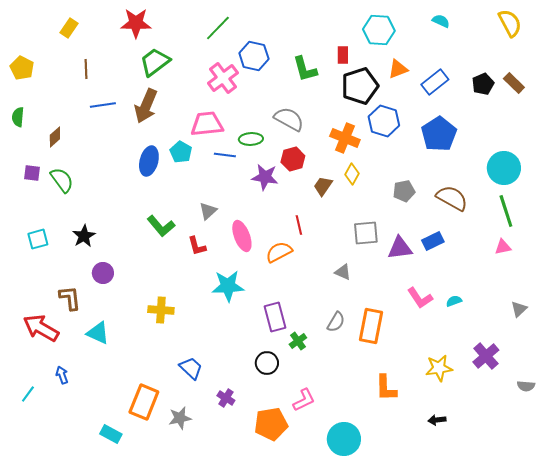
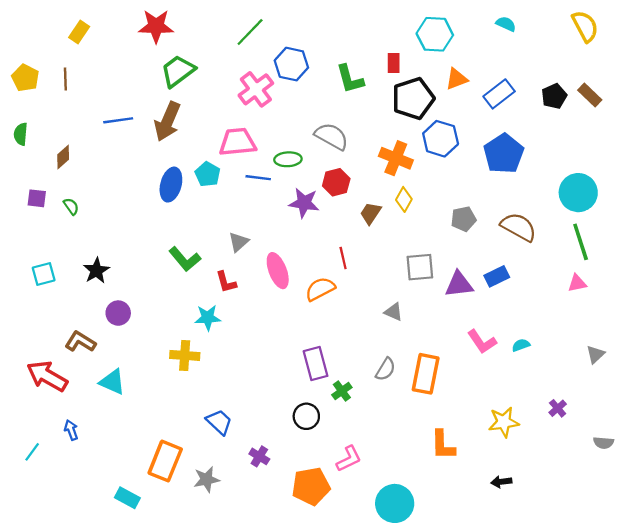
brown line: (86, 69) -> (65, 79), moved
green semicircle: (62, 180) -> (71, 206), size x0.6
cyan star: (228, 286) -> (208, 318), moved, size x0.7
brown L-shape: (70, 298) -> (80, 342), turned -52
purple cross: (486, 356) -> (558, 408), size x0.6

